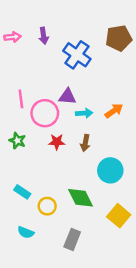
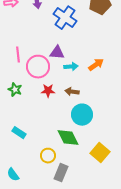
brown arrow: (85, 143) -> (72, 92), turned 88
cyan circle: (110, 170) -> (82, 115), moved
yellow circle: (47, 206) -> (48, 156), moved
cyan semicircle: (26, 232) -> (13, 175), moved, turned 32

